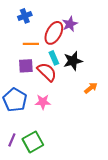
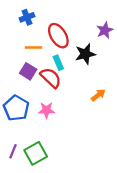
purple star: (70, 24) -> (105, 30), moved
red ellipse: (54, 33) -> (58, 36), turned -60
black star: (73, 61) -> (85, 54), moved
purple square: (26, 66) -> (28, 71), turned 35

